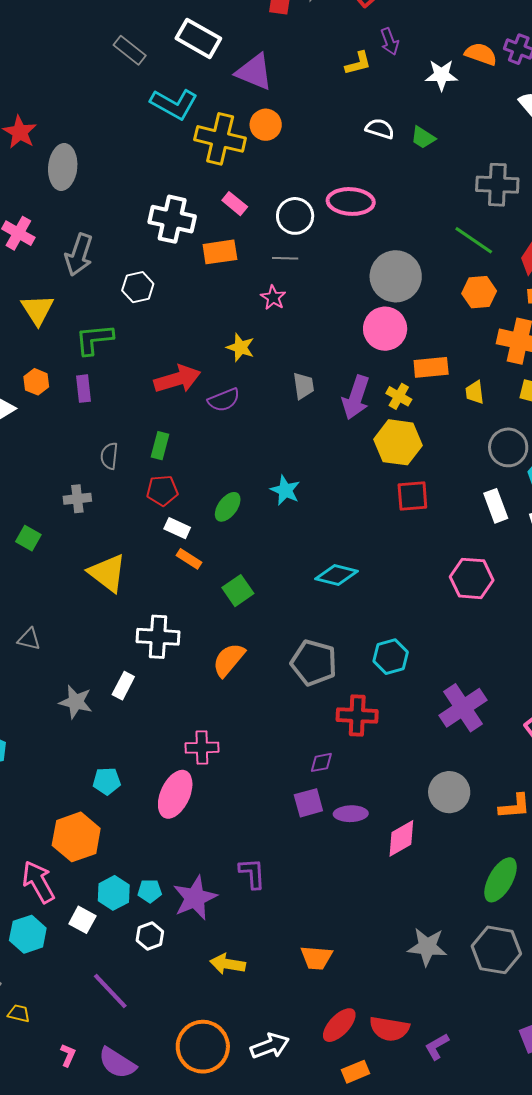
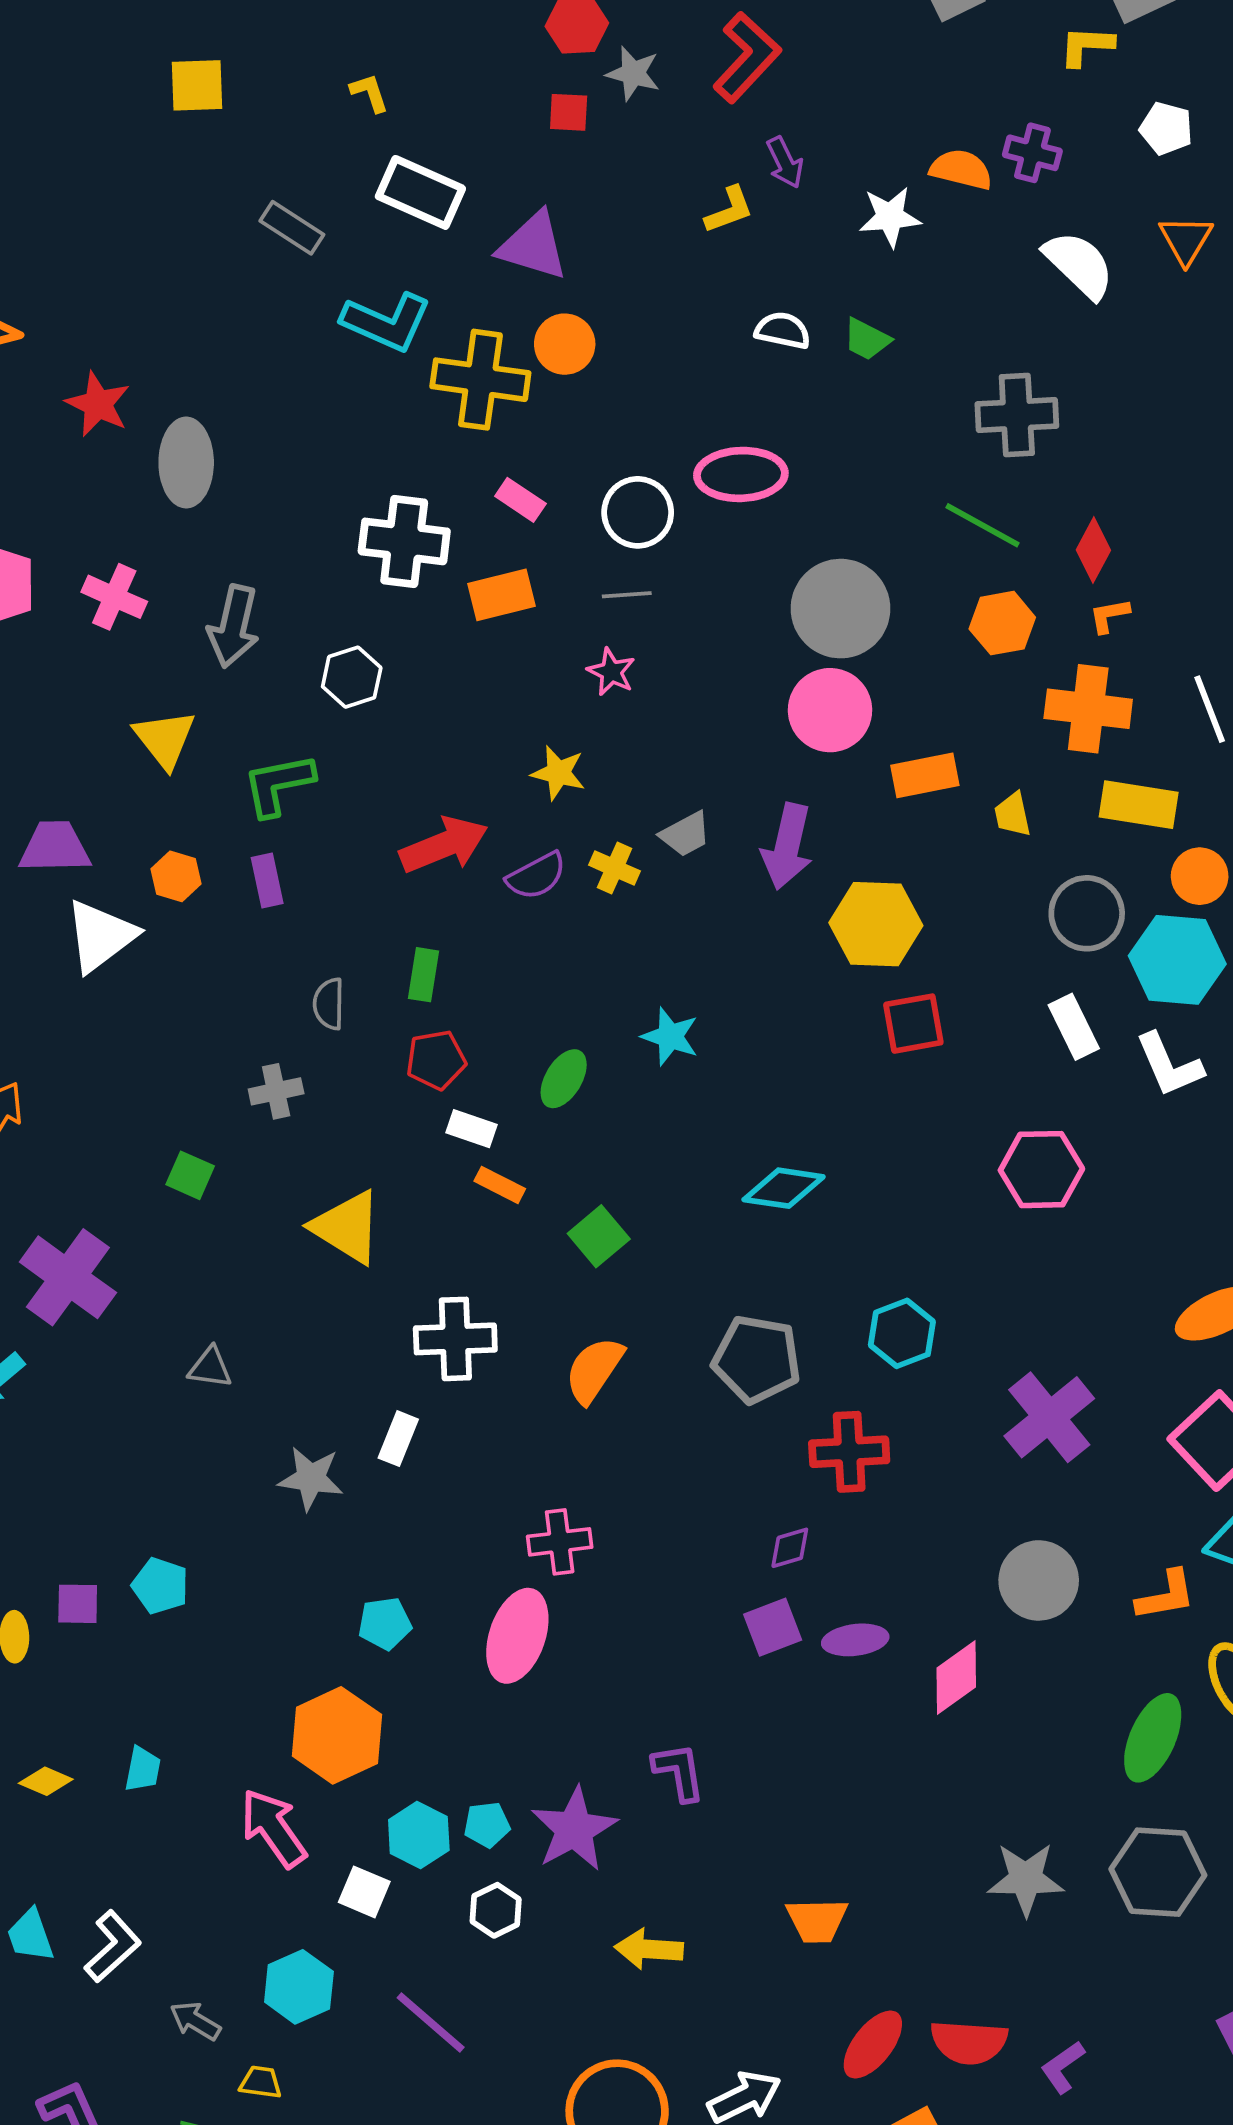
gray trapezoid: (304, 386) -> (685, 834), turned 76
yellow cross: (399, 396) -> (615, 868), moved
cyan hexagon: (28, 934) -> (299, 1987), moved

